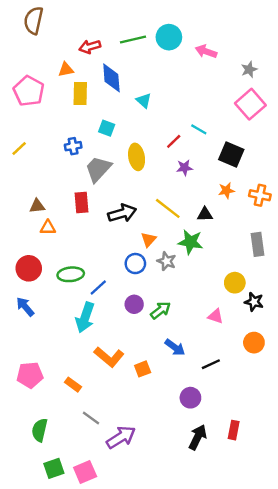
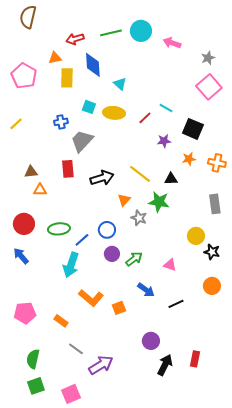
yellow ellipse: (137, 157) -> (114, 113), moved, turned -75
purple star: (184, 168) -> (164, 141), moved
blue circle: (135, 264) -> (107, 230), moved
pink triangle: (216, 316) -> (170, 265), moved
purple circle: (190, 398) -> (151, 341), moved
green square: (54, 468) -> (36, 386), moved

